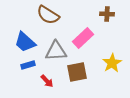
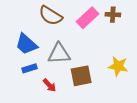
pink rectangle: (83, 38) -> (87, 18), moved
yellow star: (112, 63) -> (118, 66), turned -30

